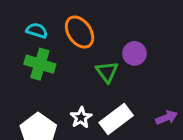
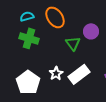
cyan semicircle: (37, 31) -> (27, 16), turned -32

